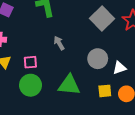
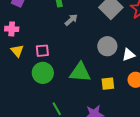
gray arrow: (59, 43) -> (71, 20), moved, turned 80
yellow square: (105, 91) -> (108, 84), moved

